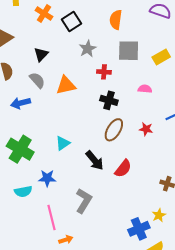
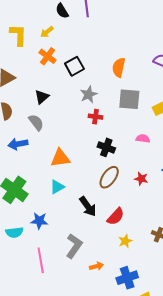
red cross: (104, 72) -> (96, 117), moved
orange triangle: (66, 85) -> (60, 158), moved
yellow star: (159, 215) -> (125, 241), moved
orange arrow: (66, 240) -> (96, 266), moved

